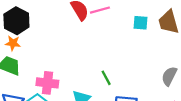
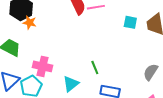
orange star: (13, 43) -> (30, 23), moved

